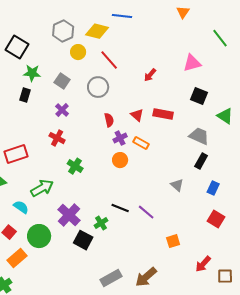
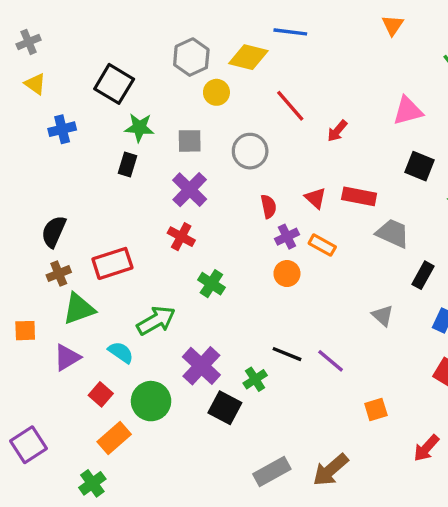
red line: (109, 60) -> (290, 106), moved
gray square: (62, 81) -> (190, 141), turned -35
purple cross: (62, 110) -> (190, 190), size x1.5
gray trapezoid: (199, 136) -> (393, 233), moved

